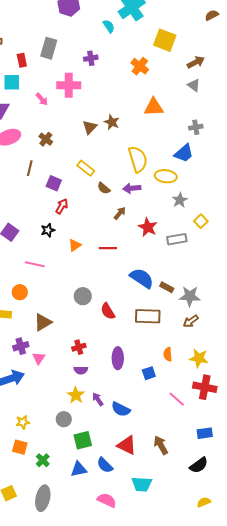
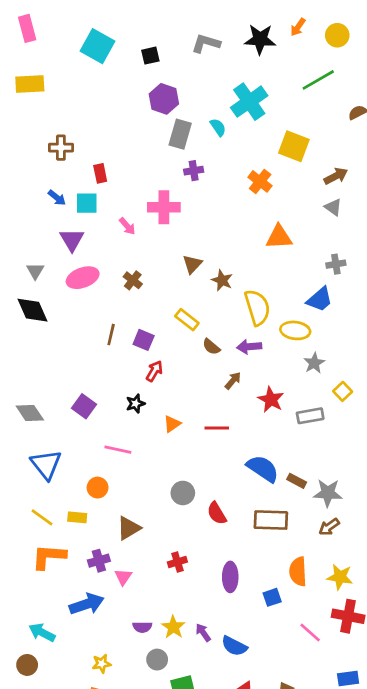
gray rectangle: (49, 48) -> (180, 134), moved
brown star: (112, 122) -> (222, 280), moved
brown line: (30, 168) -> (111, 335), moved
orange semicircle: (168, 354) -> (298, 572), size x1.5
purple semicircle: (81, 370) -> (142, 627), moved

